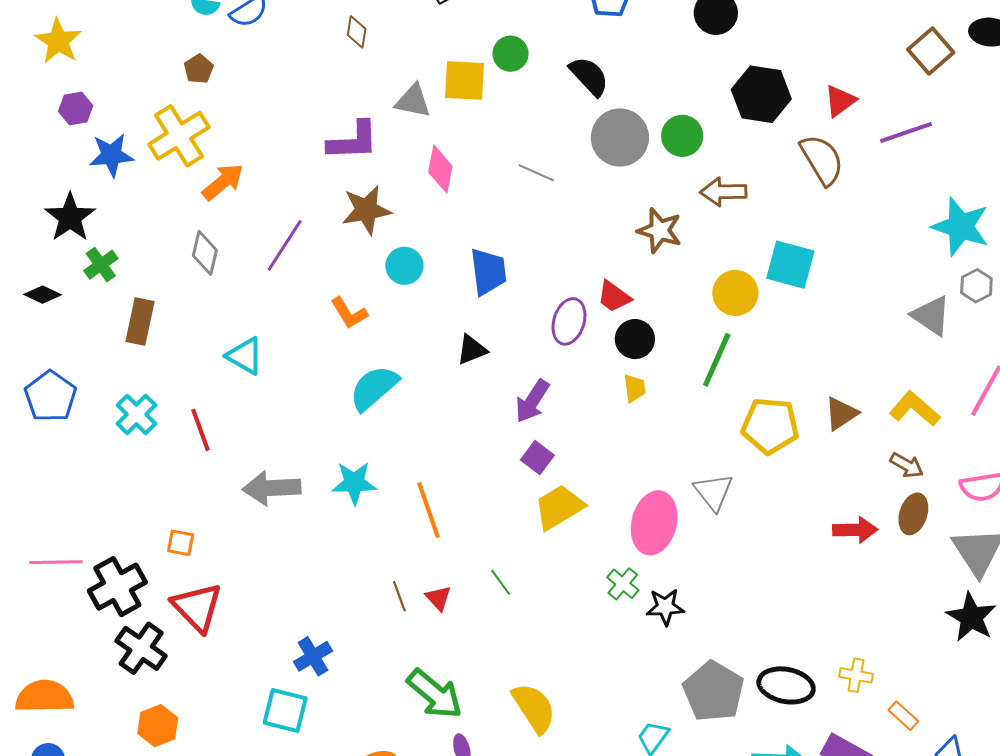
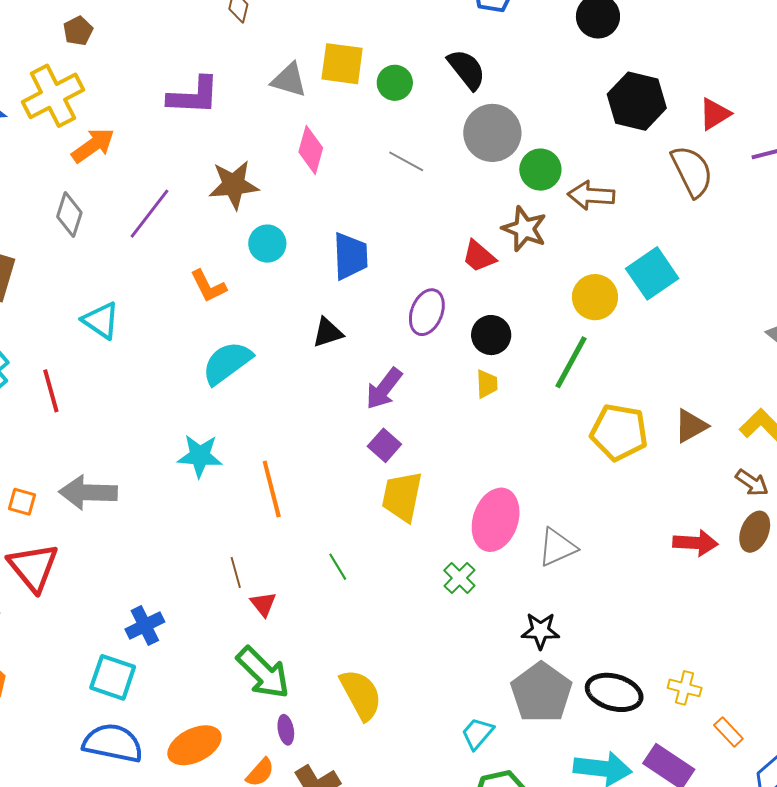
green circle: (510, 54) -> (395, 83), moved
green circle: (682, 136) -> (540, 170), moved
purple L-shape: (353, 141) -> (194, 96), moved
cyan square: (790, 265) -> (652, 273), turned 36
red trapezoid: (614, 296) -> (479, 256), moved
gray arrow: (272, 488) -> (88, 493), moved
gray triangle: (713, 492) -> (557, 547), moved, turned 39
yellow trapezoid: (559, 507) -> (402, 497), turned -52
red triangle: (438, 598) -> (263, 604), moved
black star: (665, 607) -> (540, 631), moved

